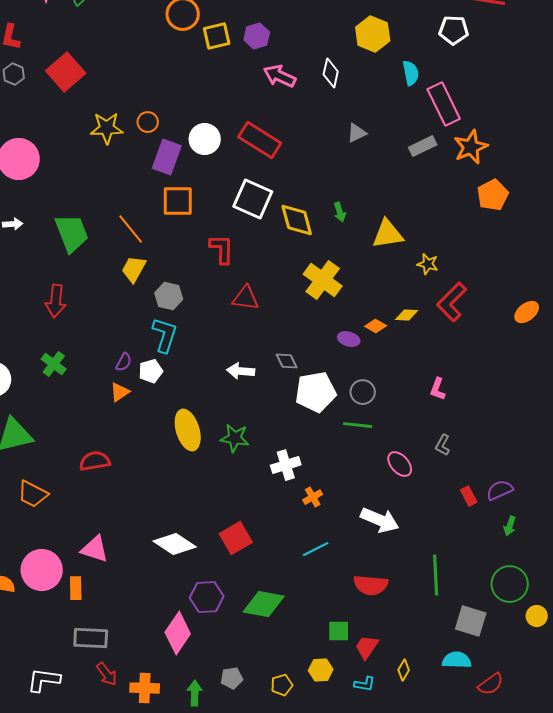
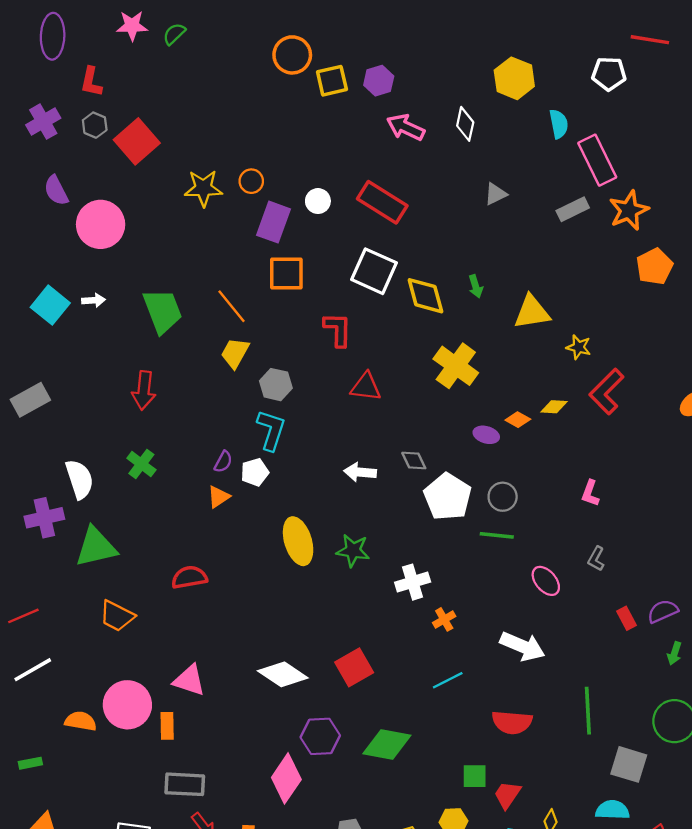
red square: (66, 72) -> (137, 141), moved
white circle: (205, 139) -> (318, 201), size x0.7
white pentagon: (316, 392) -> (448, 497), turned -30

